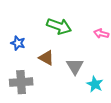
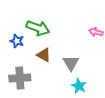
green arrow: (59, 26) -> (38, 28), moved
cyan star: (95, 84) -> (79, 86), moved

